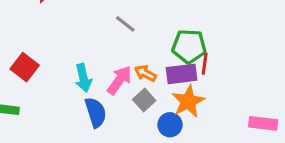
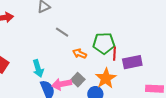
orange arrow: (145, 73) -> (79, 54), moved
purple rectangle: (182, 74) -> (132, 62), moved
pink arrow: (119, 80) -> (62, 84), moved, turned -132

